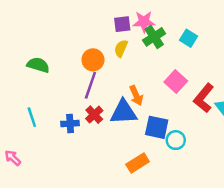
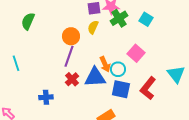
green semicircle: (38, 65) -> (28, 21), moved, turned -84
red L-shape: (204, 98) -> (148, 88), moved
cyan line: (32, 117) -> (16, 63), moved
blue cross: (70, 124) -> (46, 97), moved
cyan circle: (176, 140) -> (118, 69), moved

